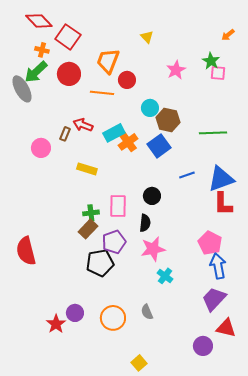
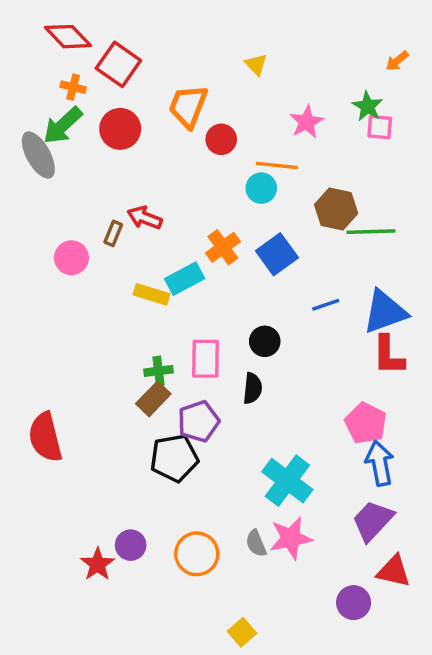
orange line: (102, 93) -> (277, 165), moved
brown hexagon: (168, 120) -> (336, 209), moved
cyan rectangle: (114, 133) -> (185, 279), moved
pink star: (153, 249) -> (291, 538), moved
cyan cross: (165, 276) -> (287, 481), size x1.8

